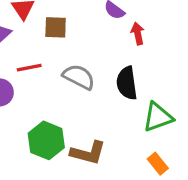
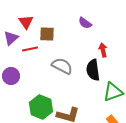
red arrow: (138, 34) -> (103, 50), moved
red line: (29, 68) -> (30, 49), moved

